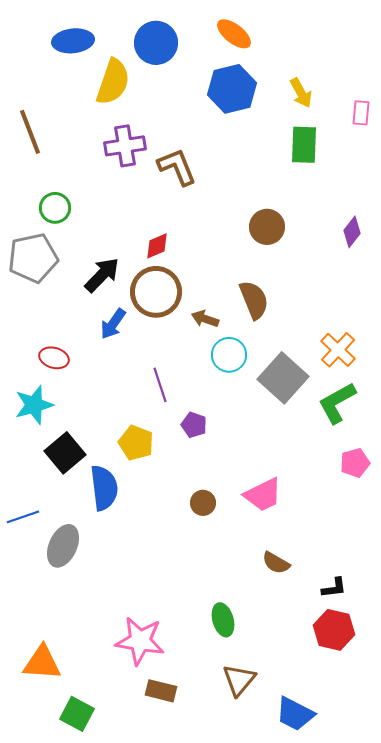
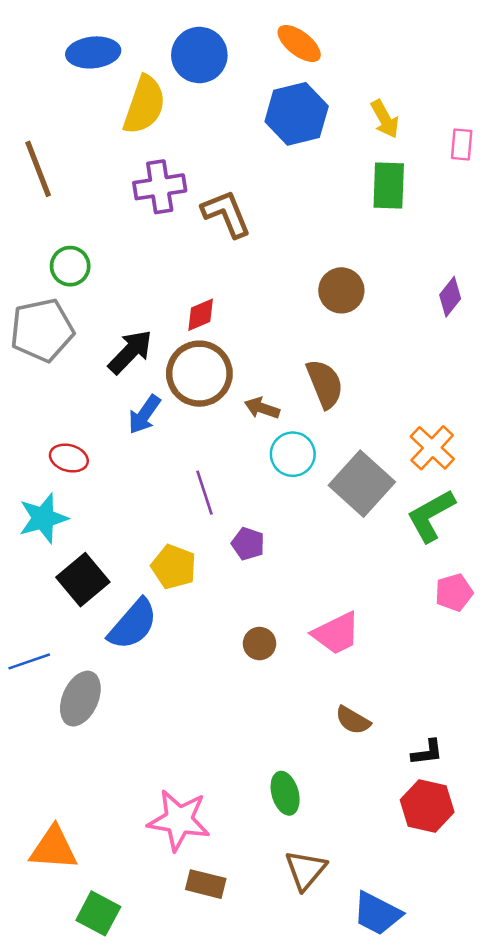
blue semicircle: (104, 488) -> (133, 624), turned 48

